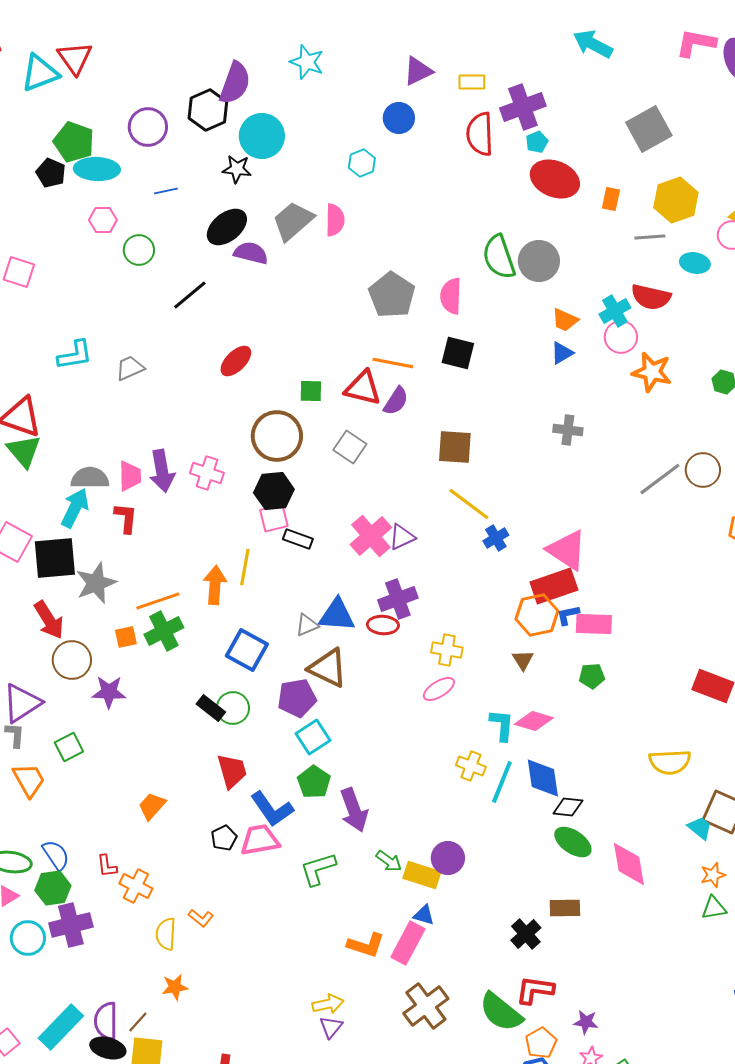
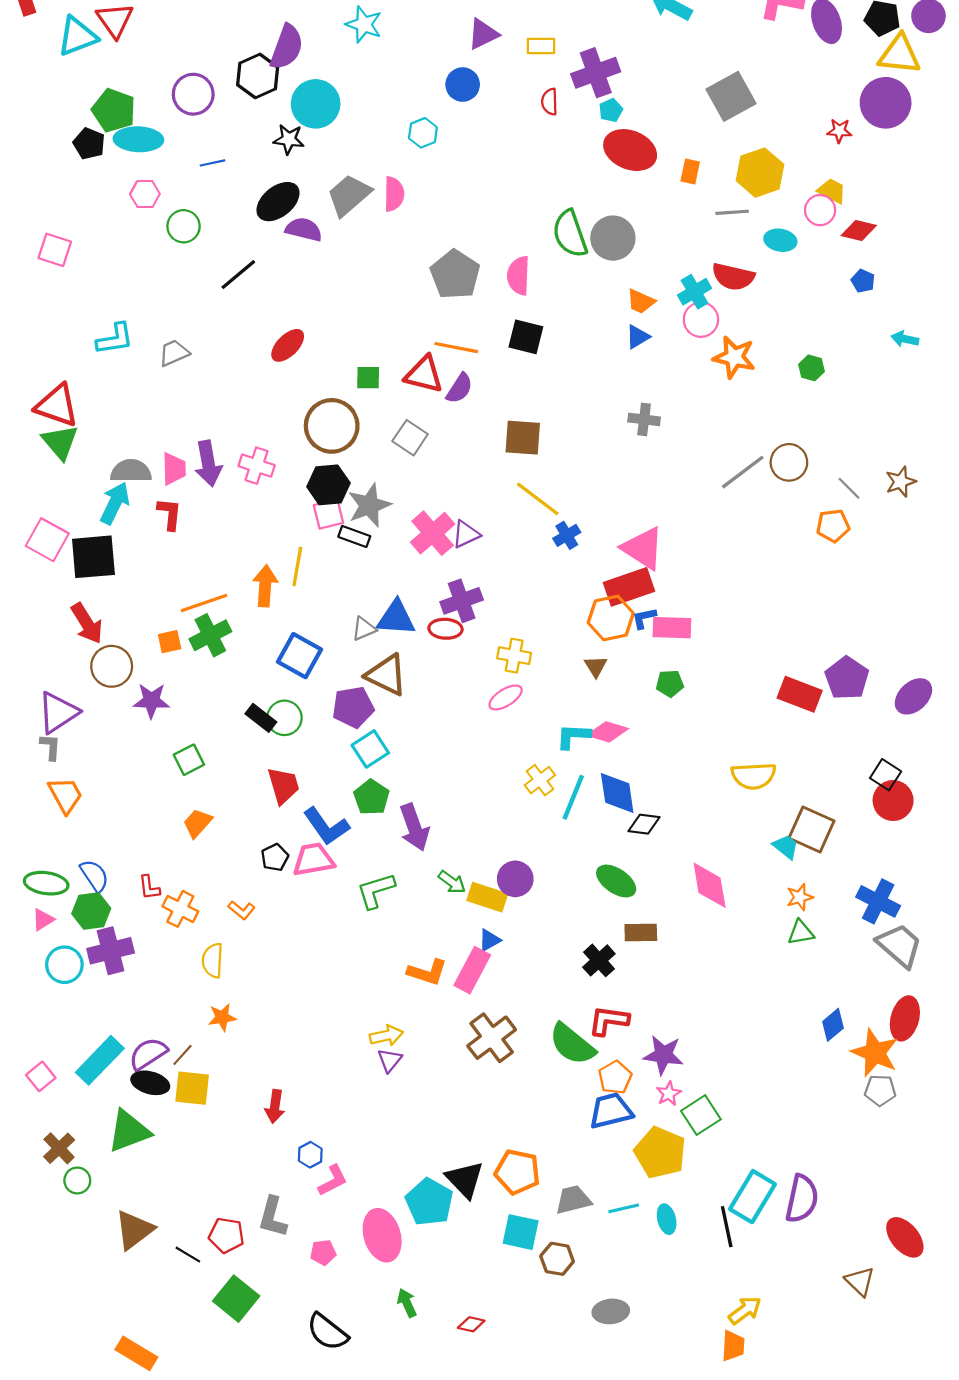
red semicircle: (480, 134) -> (550, 102), size x0.6
gray star: (96, 583) -> (369, 505), moved
cyan L-shape: (502, 725) -> (573, 736), turned -92
green square: (69, 747) -> (189, 760), moved
yellow cross: (471, 766) -> (540, 780), turned 32
green ellipse: (573, 842) -> (616, 881), moved
blue triangle: (424, 915) -> (489, 940), turned -45
orange L-shape: (201, 918) -> (242, 910), moved
purple semicircle: (106, 1021) -> (148, 1054), turned 57
purple star: (586, 1022) -> (663, 1055), size x1.5

